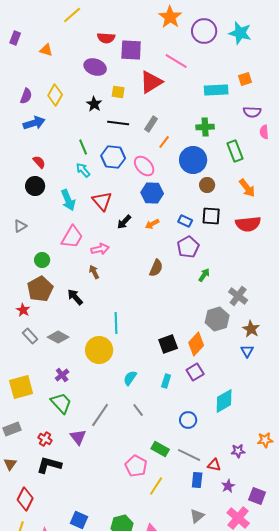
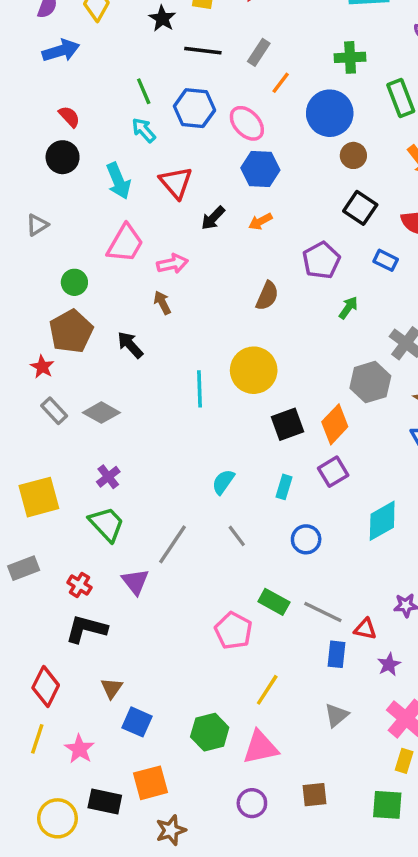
black square: (211, 216) -> (360, 208), turned 30
blue rectangle: (185, 221) -> (386, 260), moved
yellow circle: (99, 350) -> (254, 370), moved
blue circle: (188, 420) -> (306, 539), moved
brown triangle: (10, 464) -> (112, 688), moved
yellow line: (156, 486) -> (267, 690), moved

